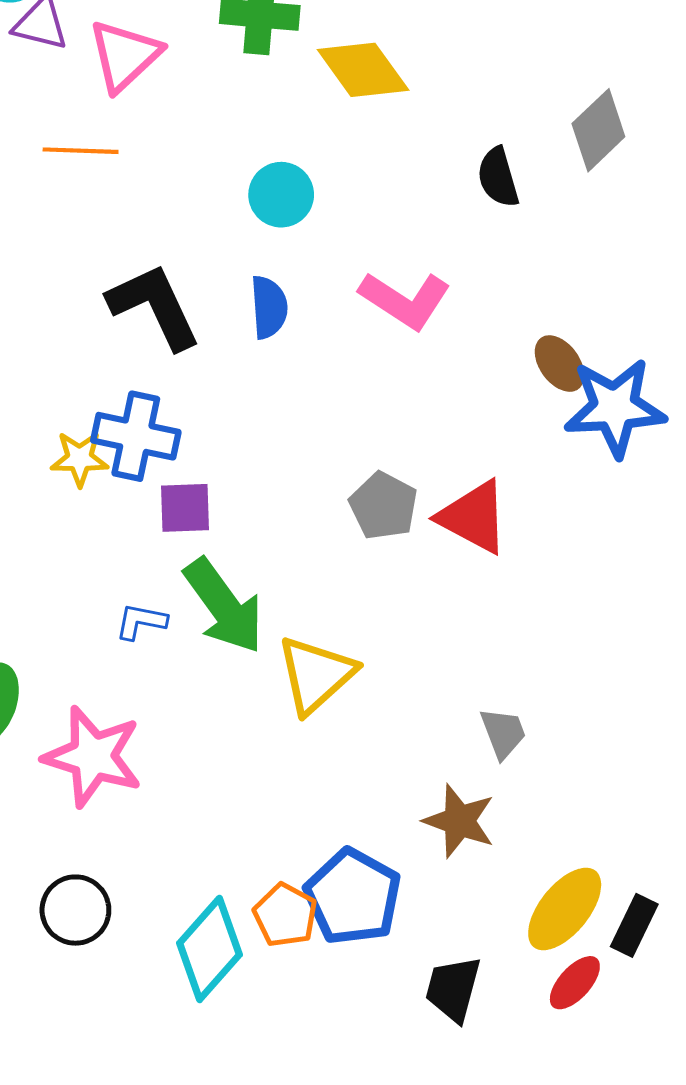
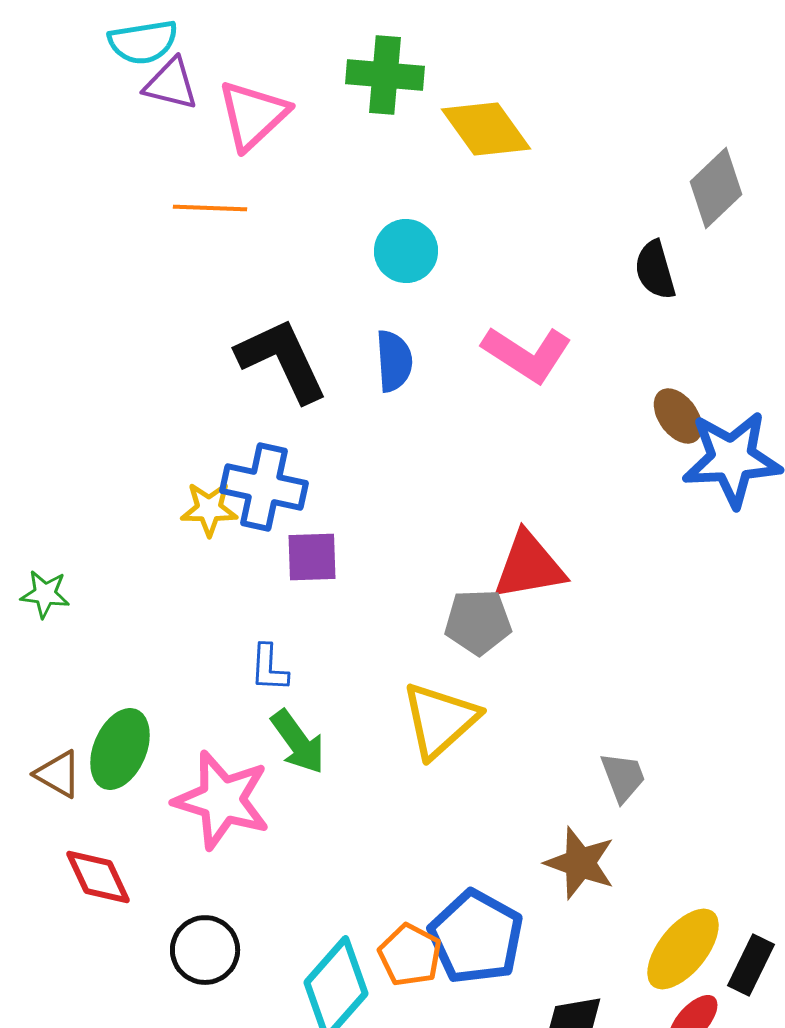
black semicircle: (498, 177) -> (655, 270), moved
gray pentagon: (383, 506) -> (478, 622), moved, turned -30
red triangle: (474, 517) -> (529, 566), moved, turned -38
green arrow: (224, 606) -> (298, 742), moved, size x0.7
blue L-shape: (141, 621) -> (269, 668), turned -98

